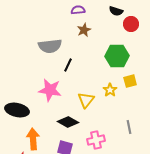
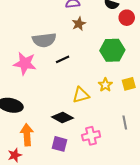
black line: (68, 65) -> (63, 59), turned 40
yellow square: (130, 81) -> (129, 84), moved
pink star: (50, 90) -> (25, 63), moved
yellow triangle: (86, 100) -> (81, 95), turned 36

